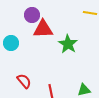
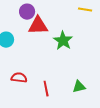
red semicircle: (24, 81) -> (19, 78), turned -42

